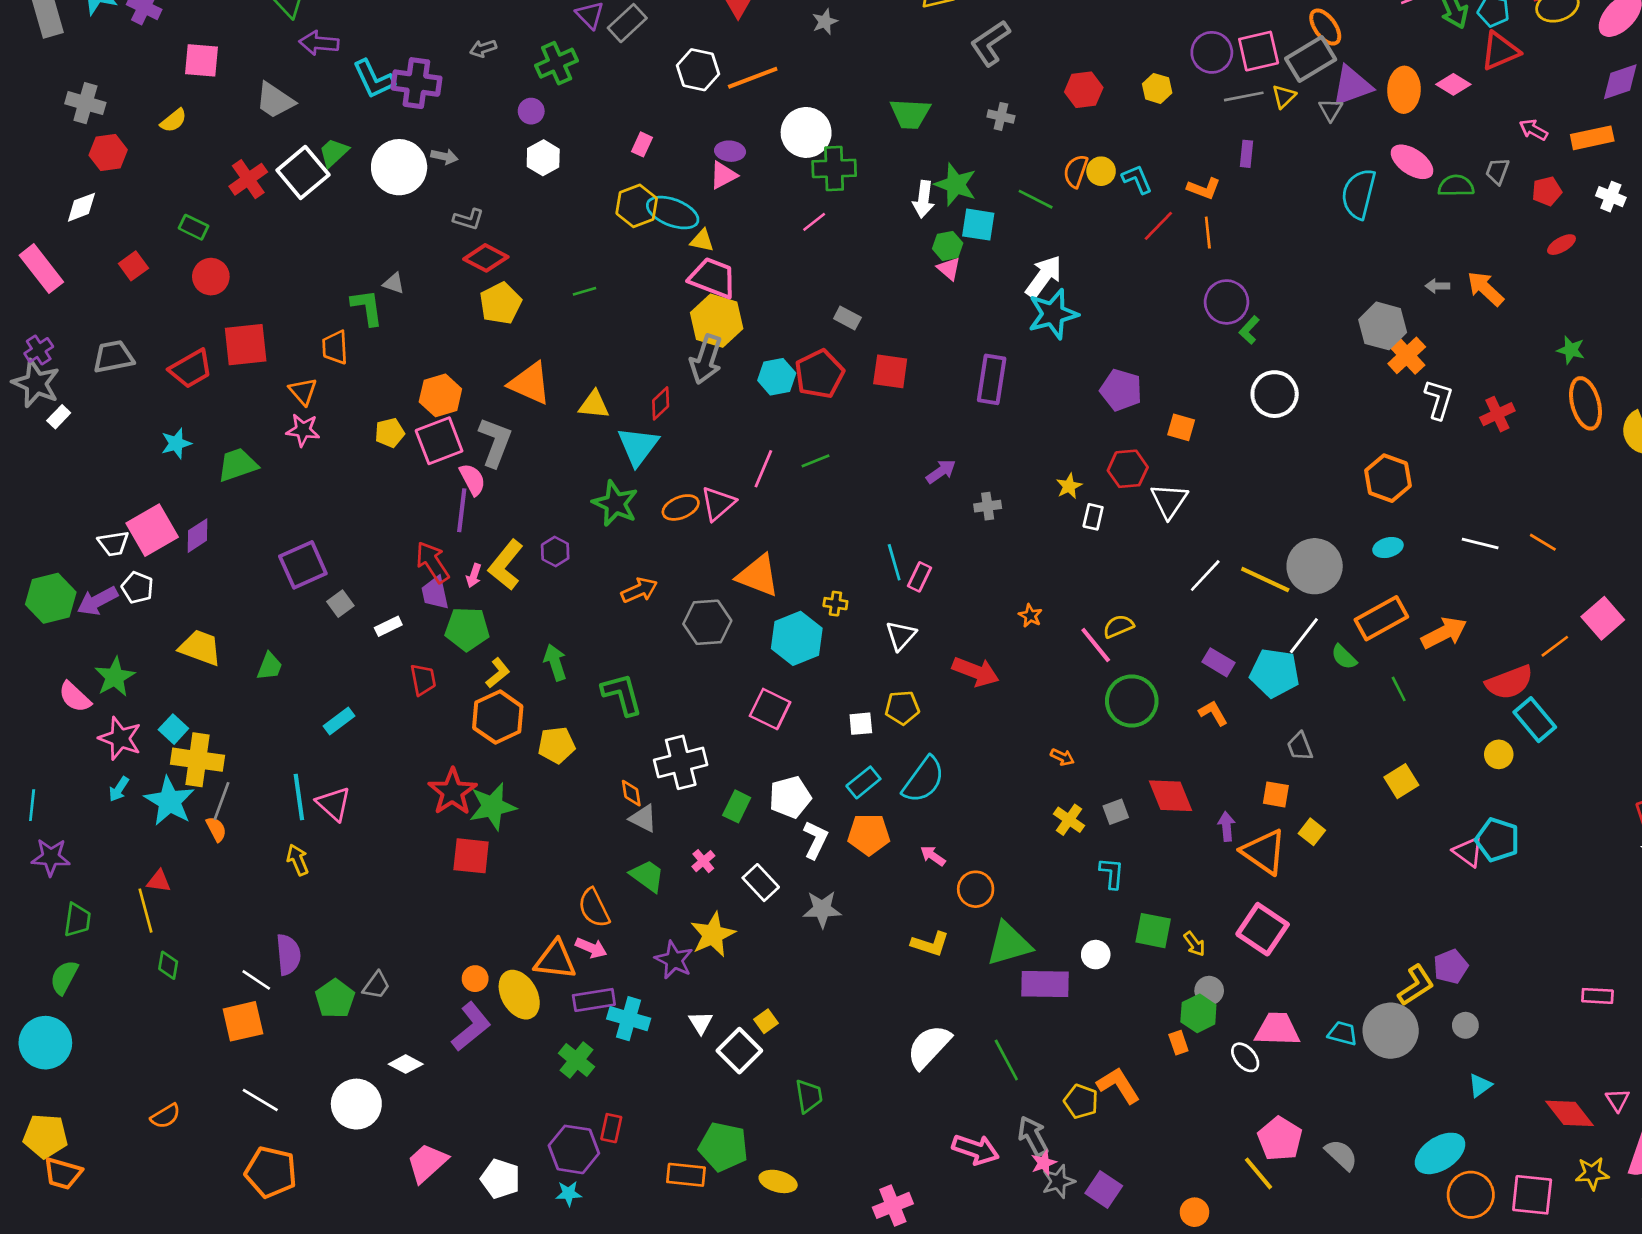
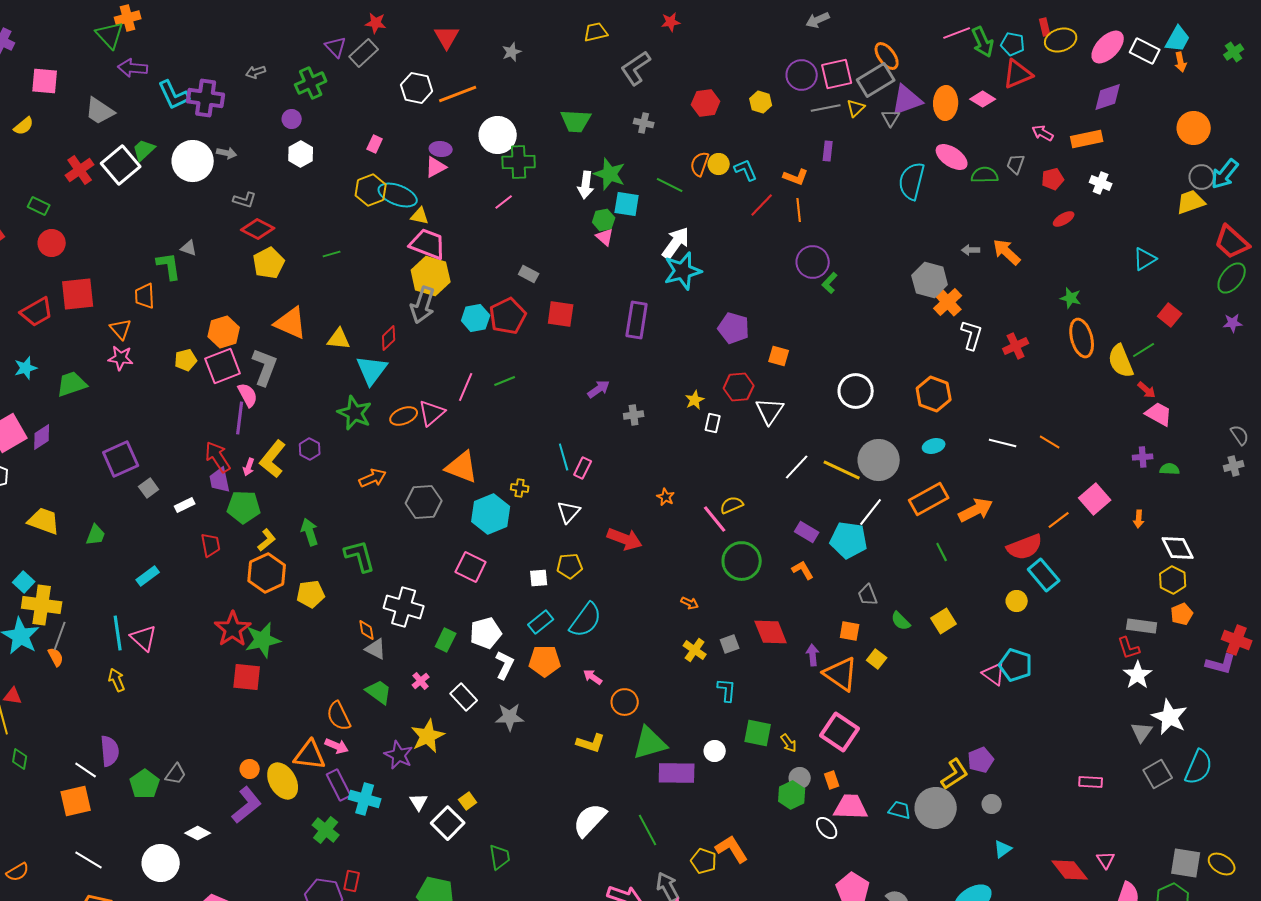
white circle: (1275, 394) -> (856, 391), moved
green semicircle: (1344, 657) -> (901, 621), moved
white cross: (681, 762) -> (404, 607), turned 30
purple rectangle: (594, 1000) -> (339, 785), turned 72
orange rectangle: (1178, 1043) -> (832, 780), moved

